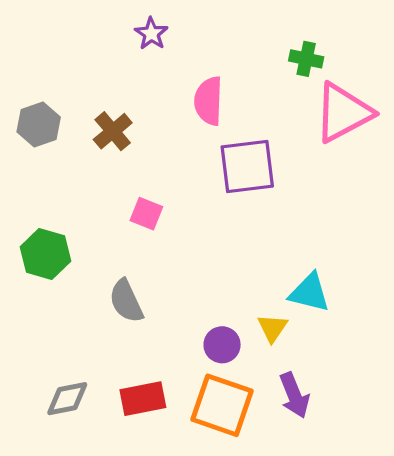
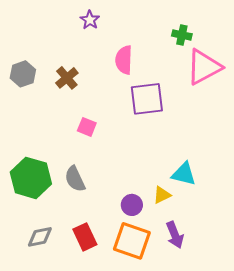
green hexagon: (45, 254) -> (31, 178), moved, size x1.4
yellow triangle: (272, 328) -> (162, 195), turned 30
red rectangle: (143, 399) -> (85, 237), turned 76

